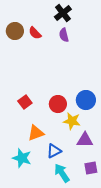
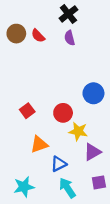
blue circle: (86, 100) -> (93, 93), moved
purple triangle: (85, 140) -> (92, 152), turned -30
cyan star: (22, 158) -> (24, 187), moved, turned -30

